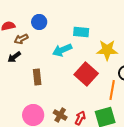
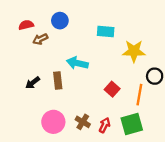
cyan arrow: (62, 50) -> (77, 63), moved, turned 36
black arrow: (14, 57) -> (33, 83), moved
red square: (86, 74) -> (112, 89), moved, size x0.6

